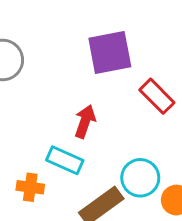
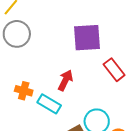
orange cross: (30, 187) -> (24, 91), moved

